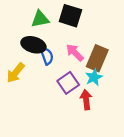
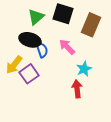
green triangle: (40, 19) -> (36, 17), turned -30
brown rectangle: (97, 58) -> (91, 25), moved
purple square: (68, 83) -> (29, 74), moved

